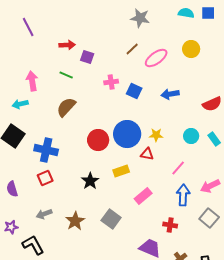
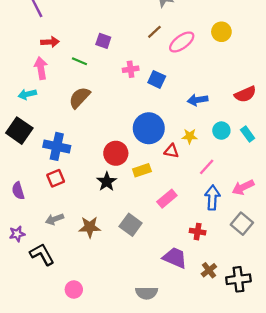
red arrow: (67, 45) -> (50, 42), moved
blue arrow: (170, 94) -> (198, 100), moved
yellow star: (156, 135) -> (190, 136), moved
red circle: (98, 140) -> (116, 153), moved
brown star: (75, 221) -> (90, 227), turned 30

